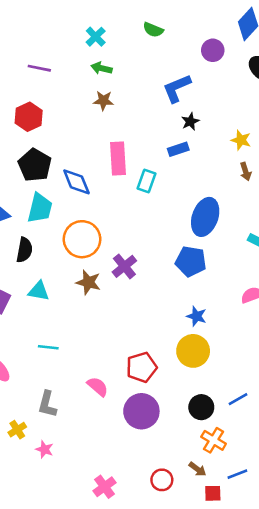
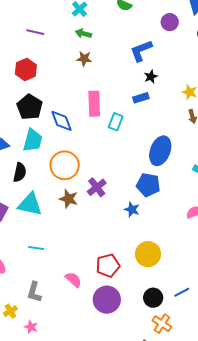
cyan triangle: (39, 291) -> (30, 204), size x1.5
blue star: (196, 316) -> (132, 209), moved

